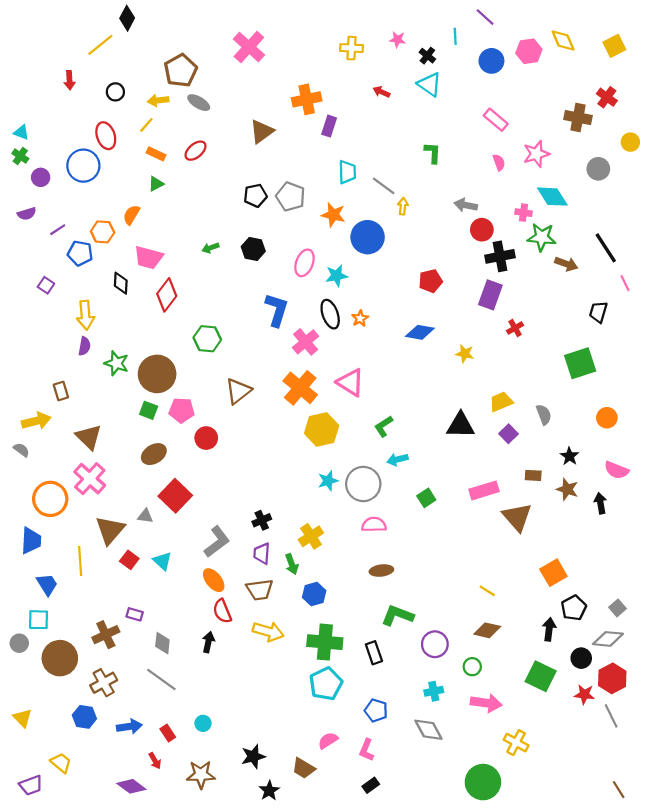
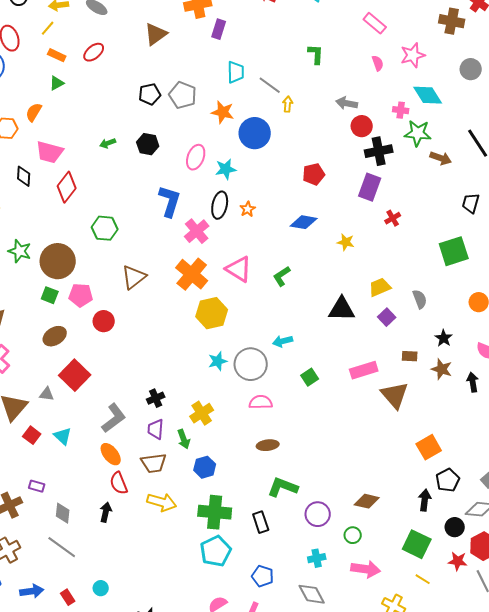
black ellipse: (330, 314) -> (220, 205), turned 32
green L-shape: (384, 426) -> (282, 276), moved
yellow line: (487, 591) -> (423, 579), moved

